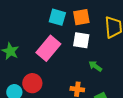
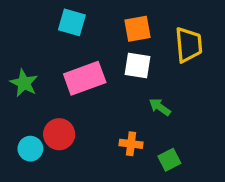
cyan square: (57, 17) -> (72, 22), moved
pink rectangle: (48, 48) -> (85, 78), turned 30

